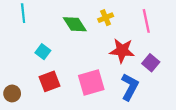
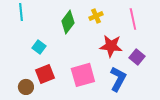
green diamond: (75, 24) -> (68, 22), turned 70
brown circle: (12, 93) -> (26, 87), moved

